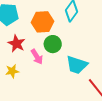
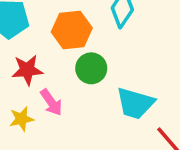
red star: (16, 44) -> (27, 70), turned -30
pink arrow: (37, 57) -> (51, 102), moved

